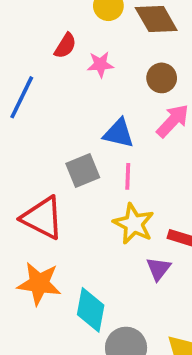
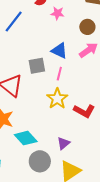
purple triangle: (158, 269) -> (63, 143), moved
cyan diamond: (91, 310) -> (26, 138), turned -65

